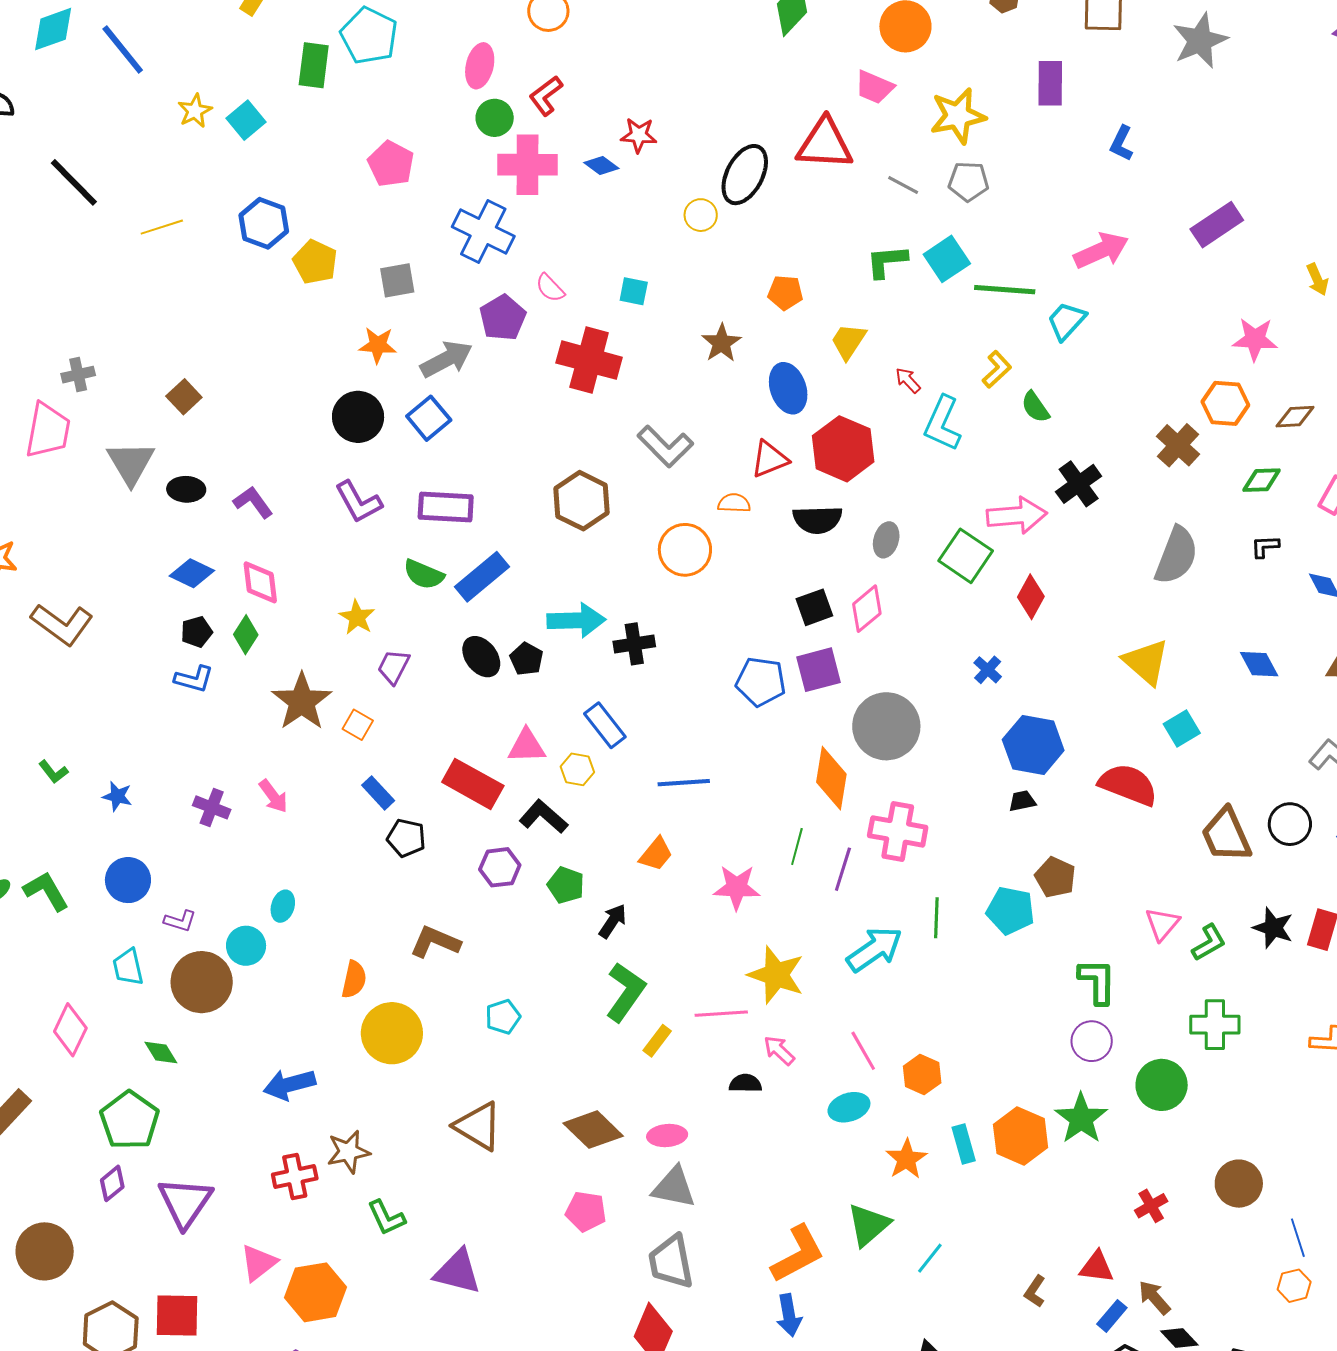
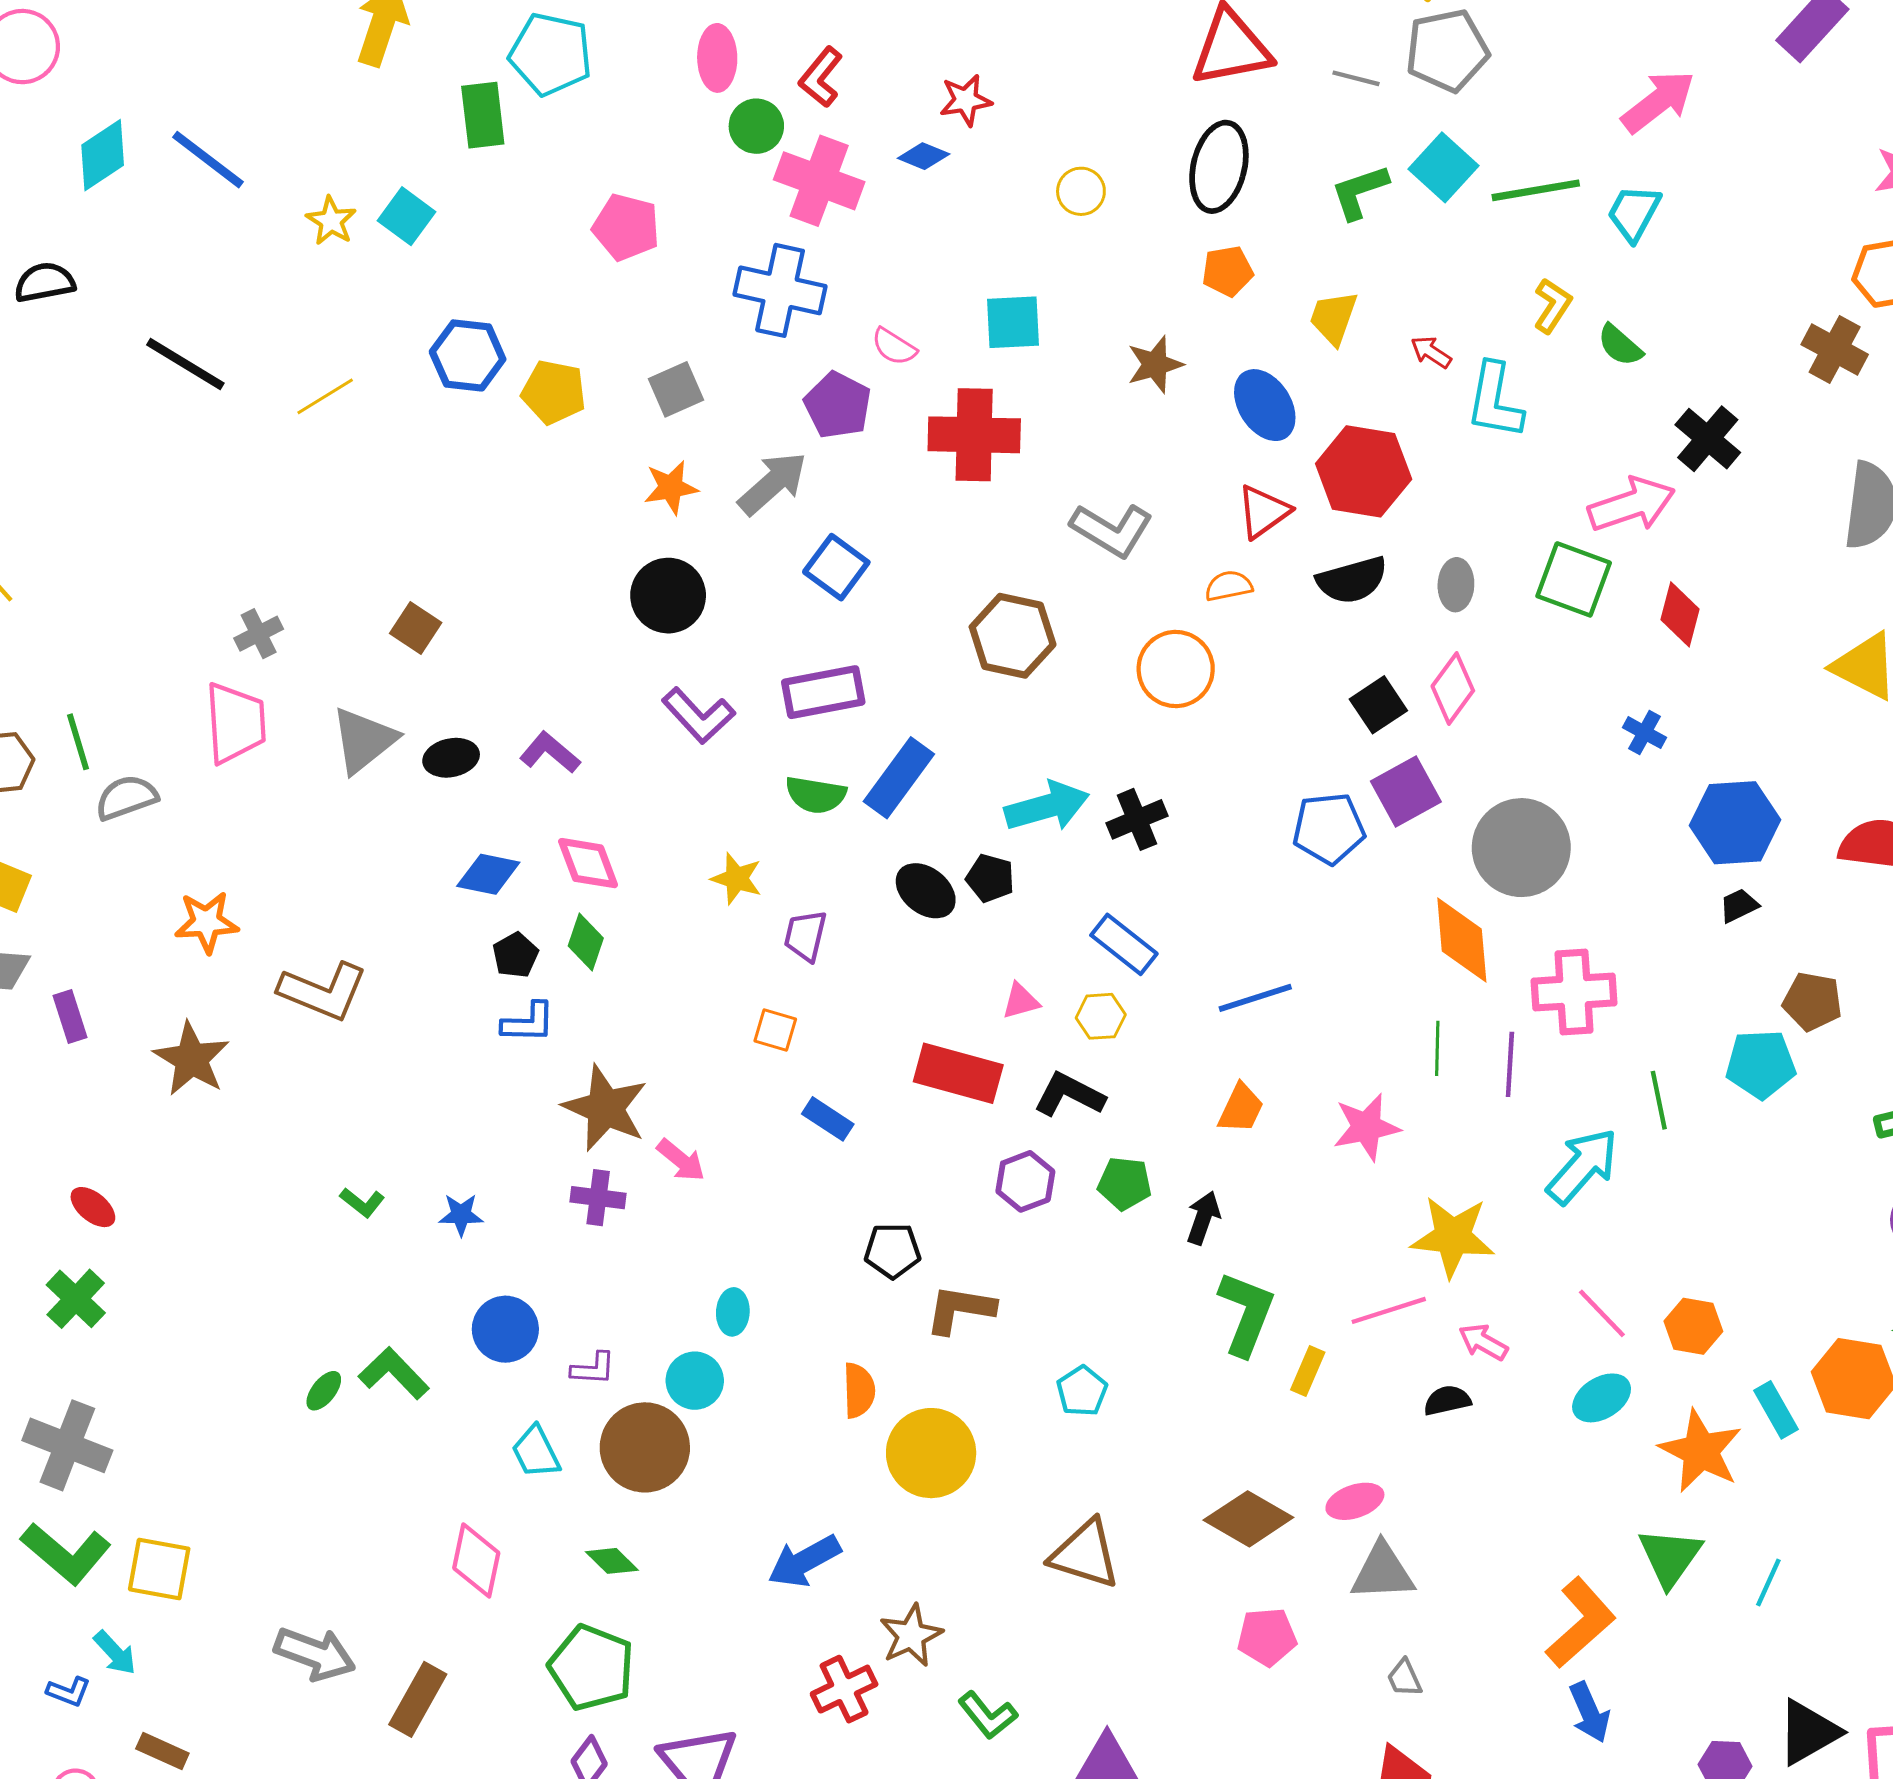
pink cross: (528, 165) -> (819, 181), turned 34
black ellipse: (745, 175) -> (1219, 167), moved
gray pentagon: (969, 181) -> (1447, 50), size x1.4
cyan square: (634, 291) -> (1013, 322), size x1.4
brown star: (721, 343) -> (1155, 365), turned 30
blue square: (429, 418) -> (836, 567), moved
gray triangle: (131, 463) -> (364, 740), turned 36
brown star: (302, 702) -> (605, 1108), moved
pink triangle: (527, 746) -> (1021, 1001), size x0.7
black pentagon: (406, 838) -> (893, 1251), moved
orange star: (906, 1159) -> (1701, 1451), size x1.4
gray trapezoid: (671, 1262) -> (1404, 1678), size x0.5

